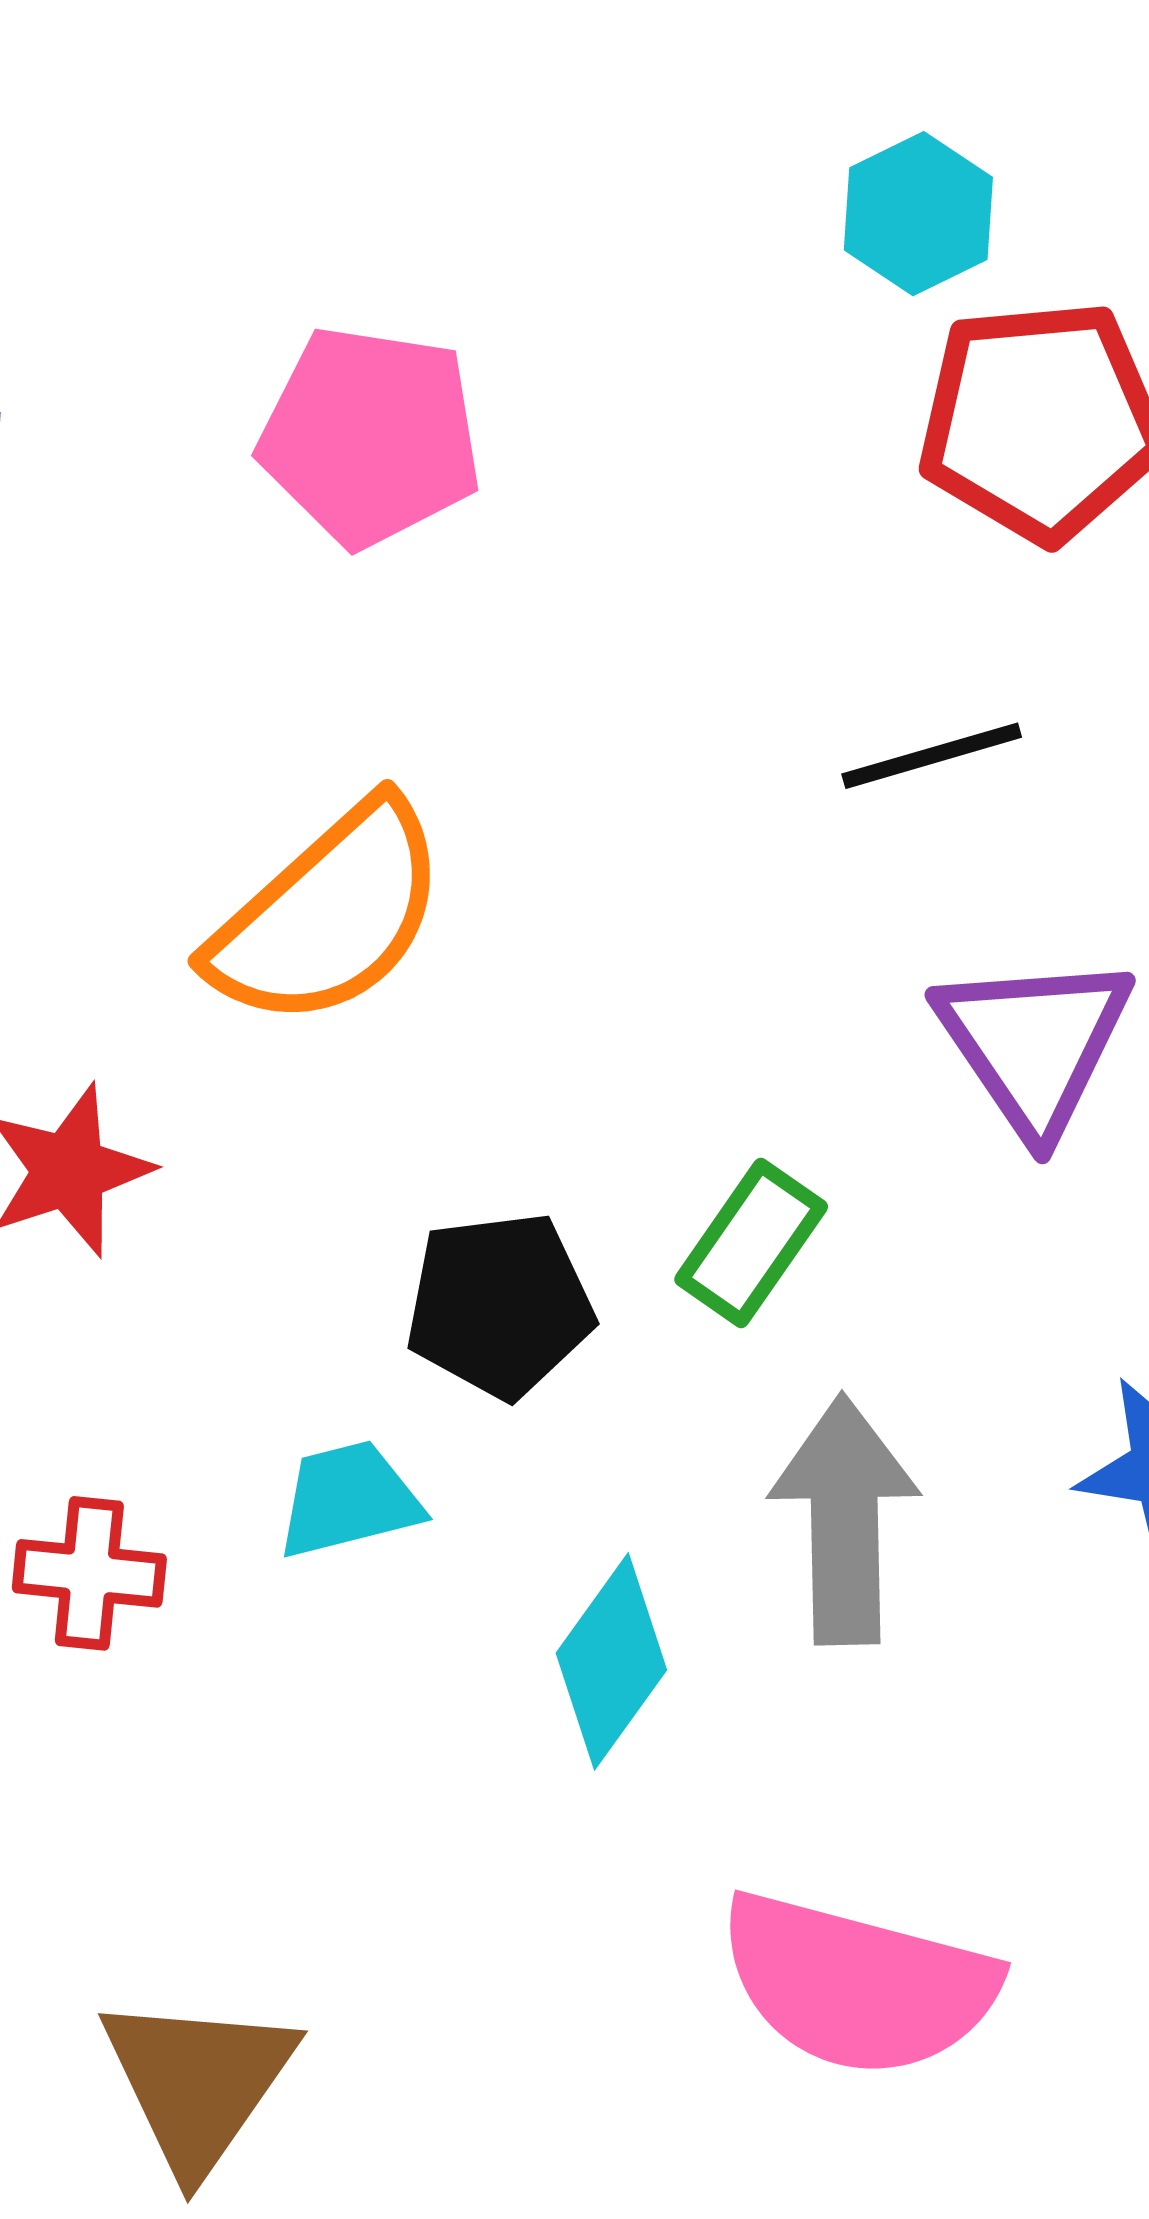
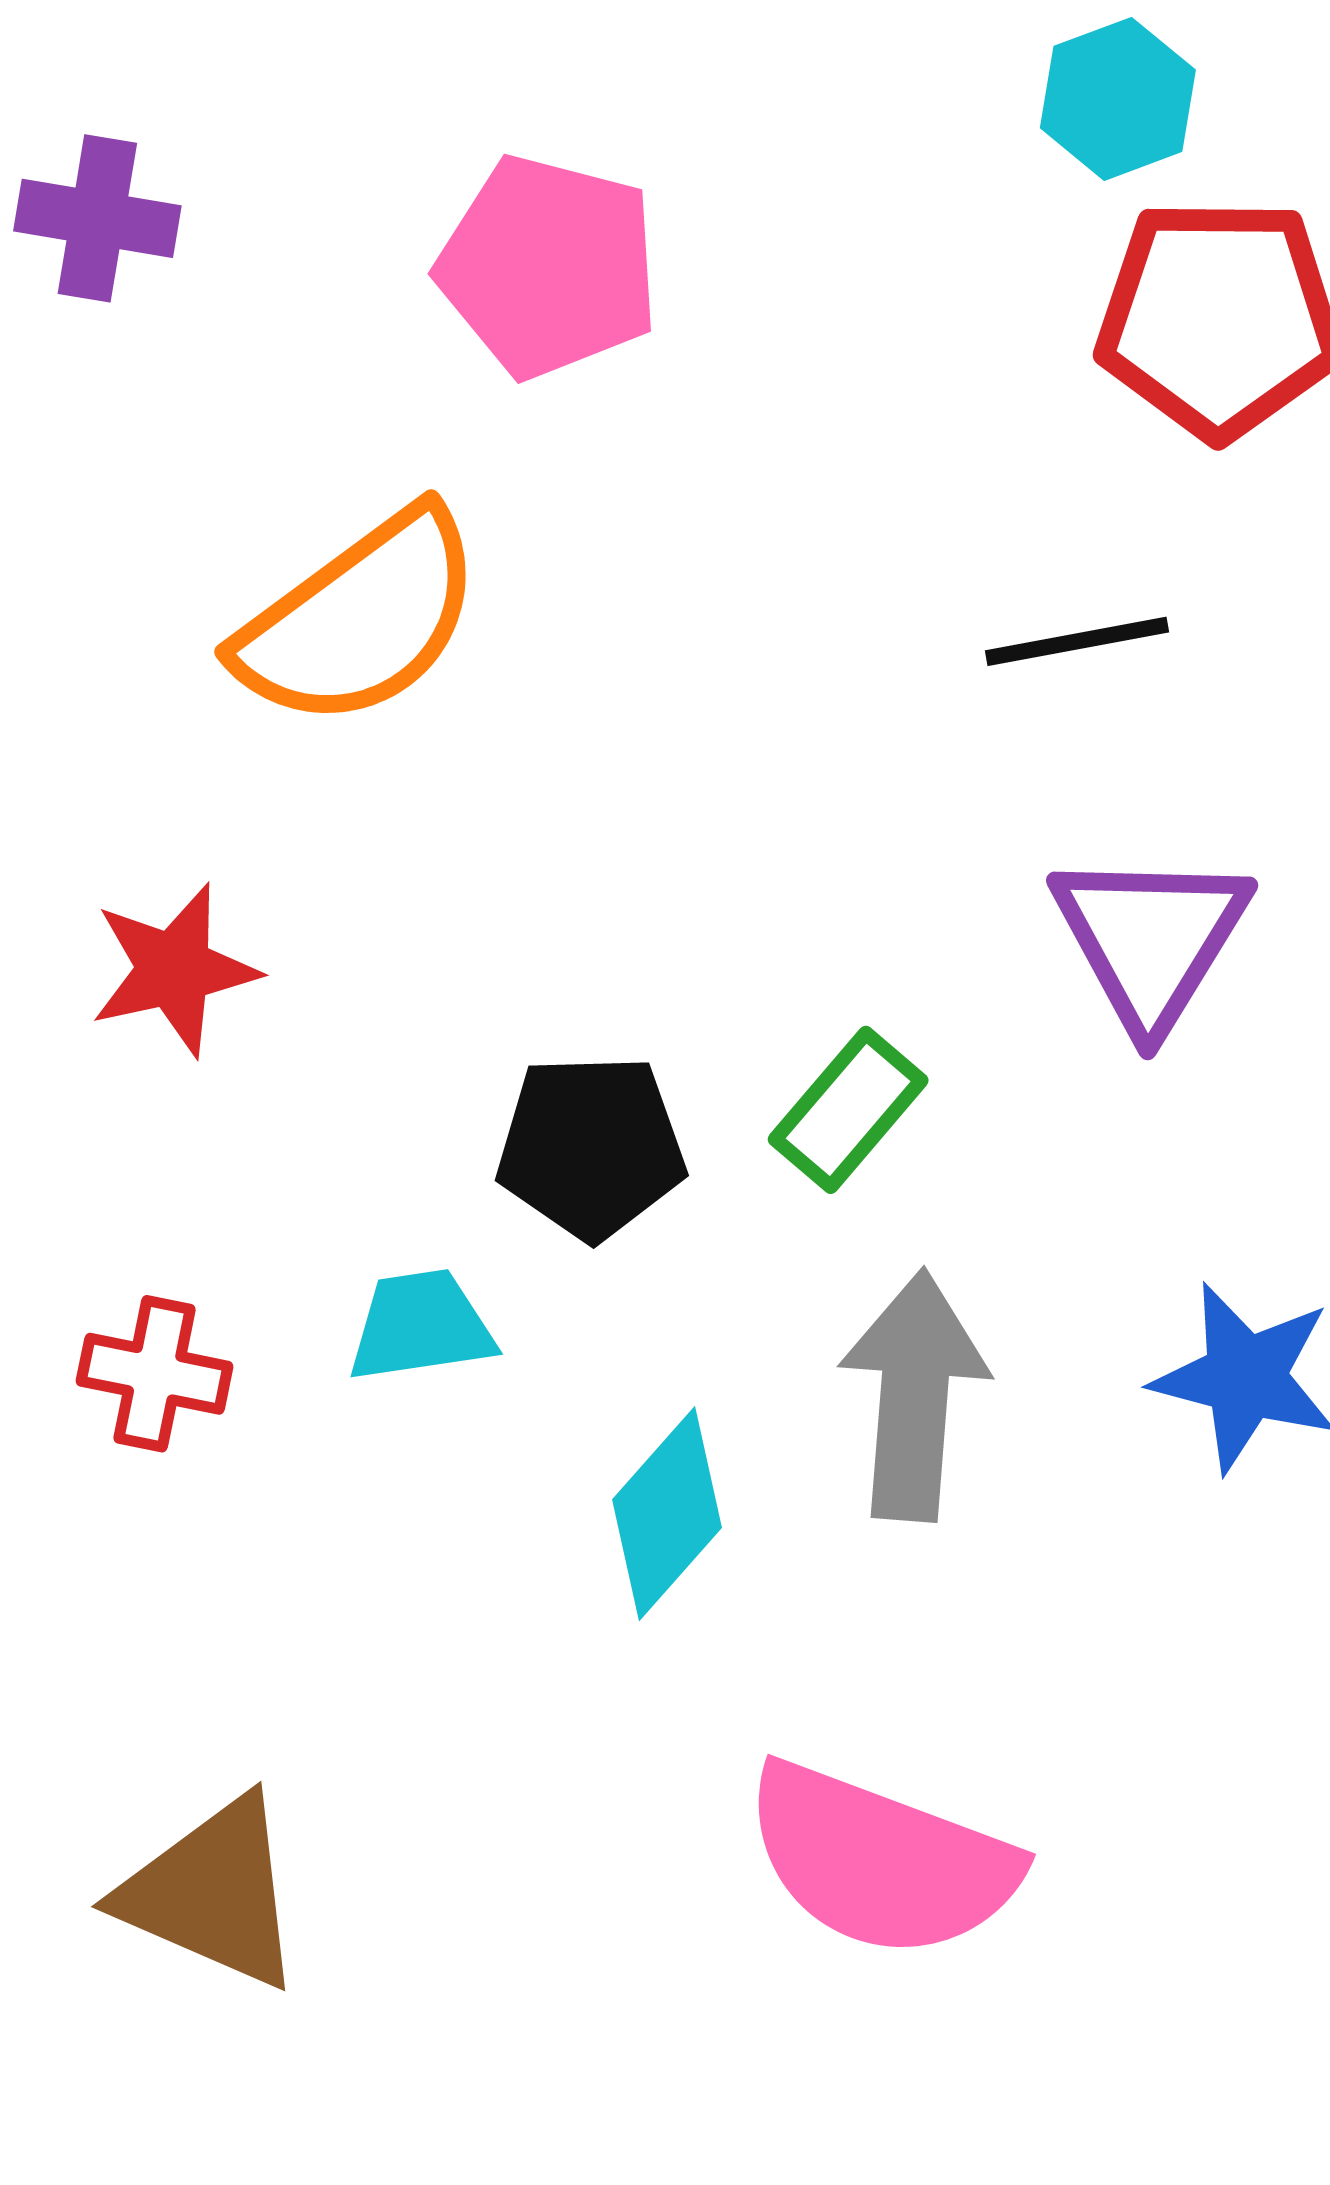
orange semicircle: (329, 915) -> (360, 619), moved
brown triangle: (198, 2083) -> (212, 1893), turned -47

